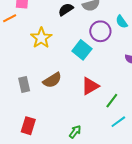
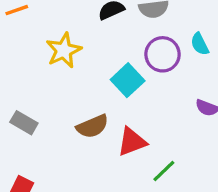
brown semicircle: (52, 80) -> (92, 126), moved
gray rectangle: (24, 85) -> (24, 123), turned -56

